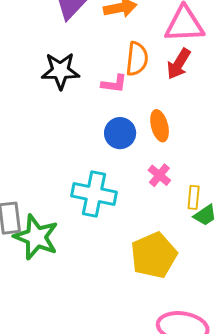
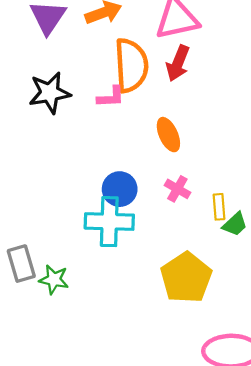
orange semicircle: (137, 59) -> (131, 65), size x1.4
blue circle: (120, 133) -> (120, 189), moved
green star: (36, 237) -> (54, 280), size x0.6

